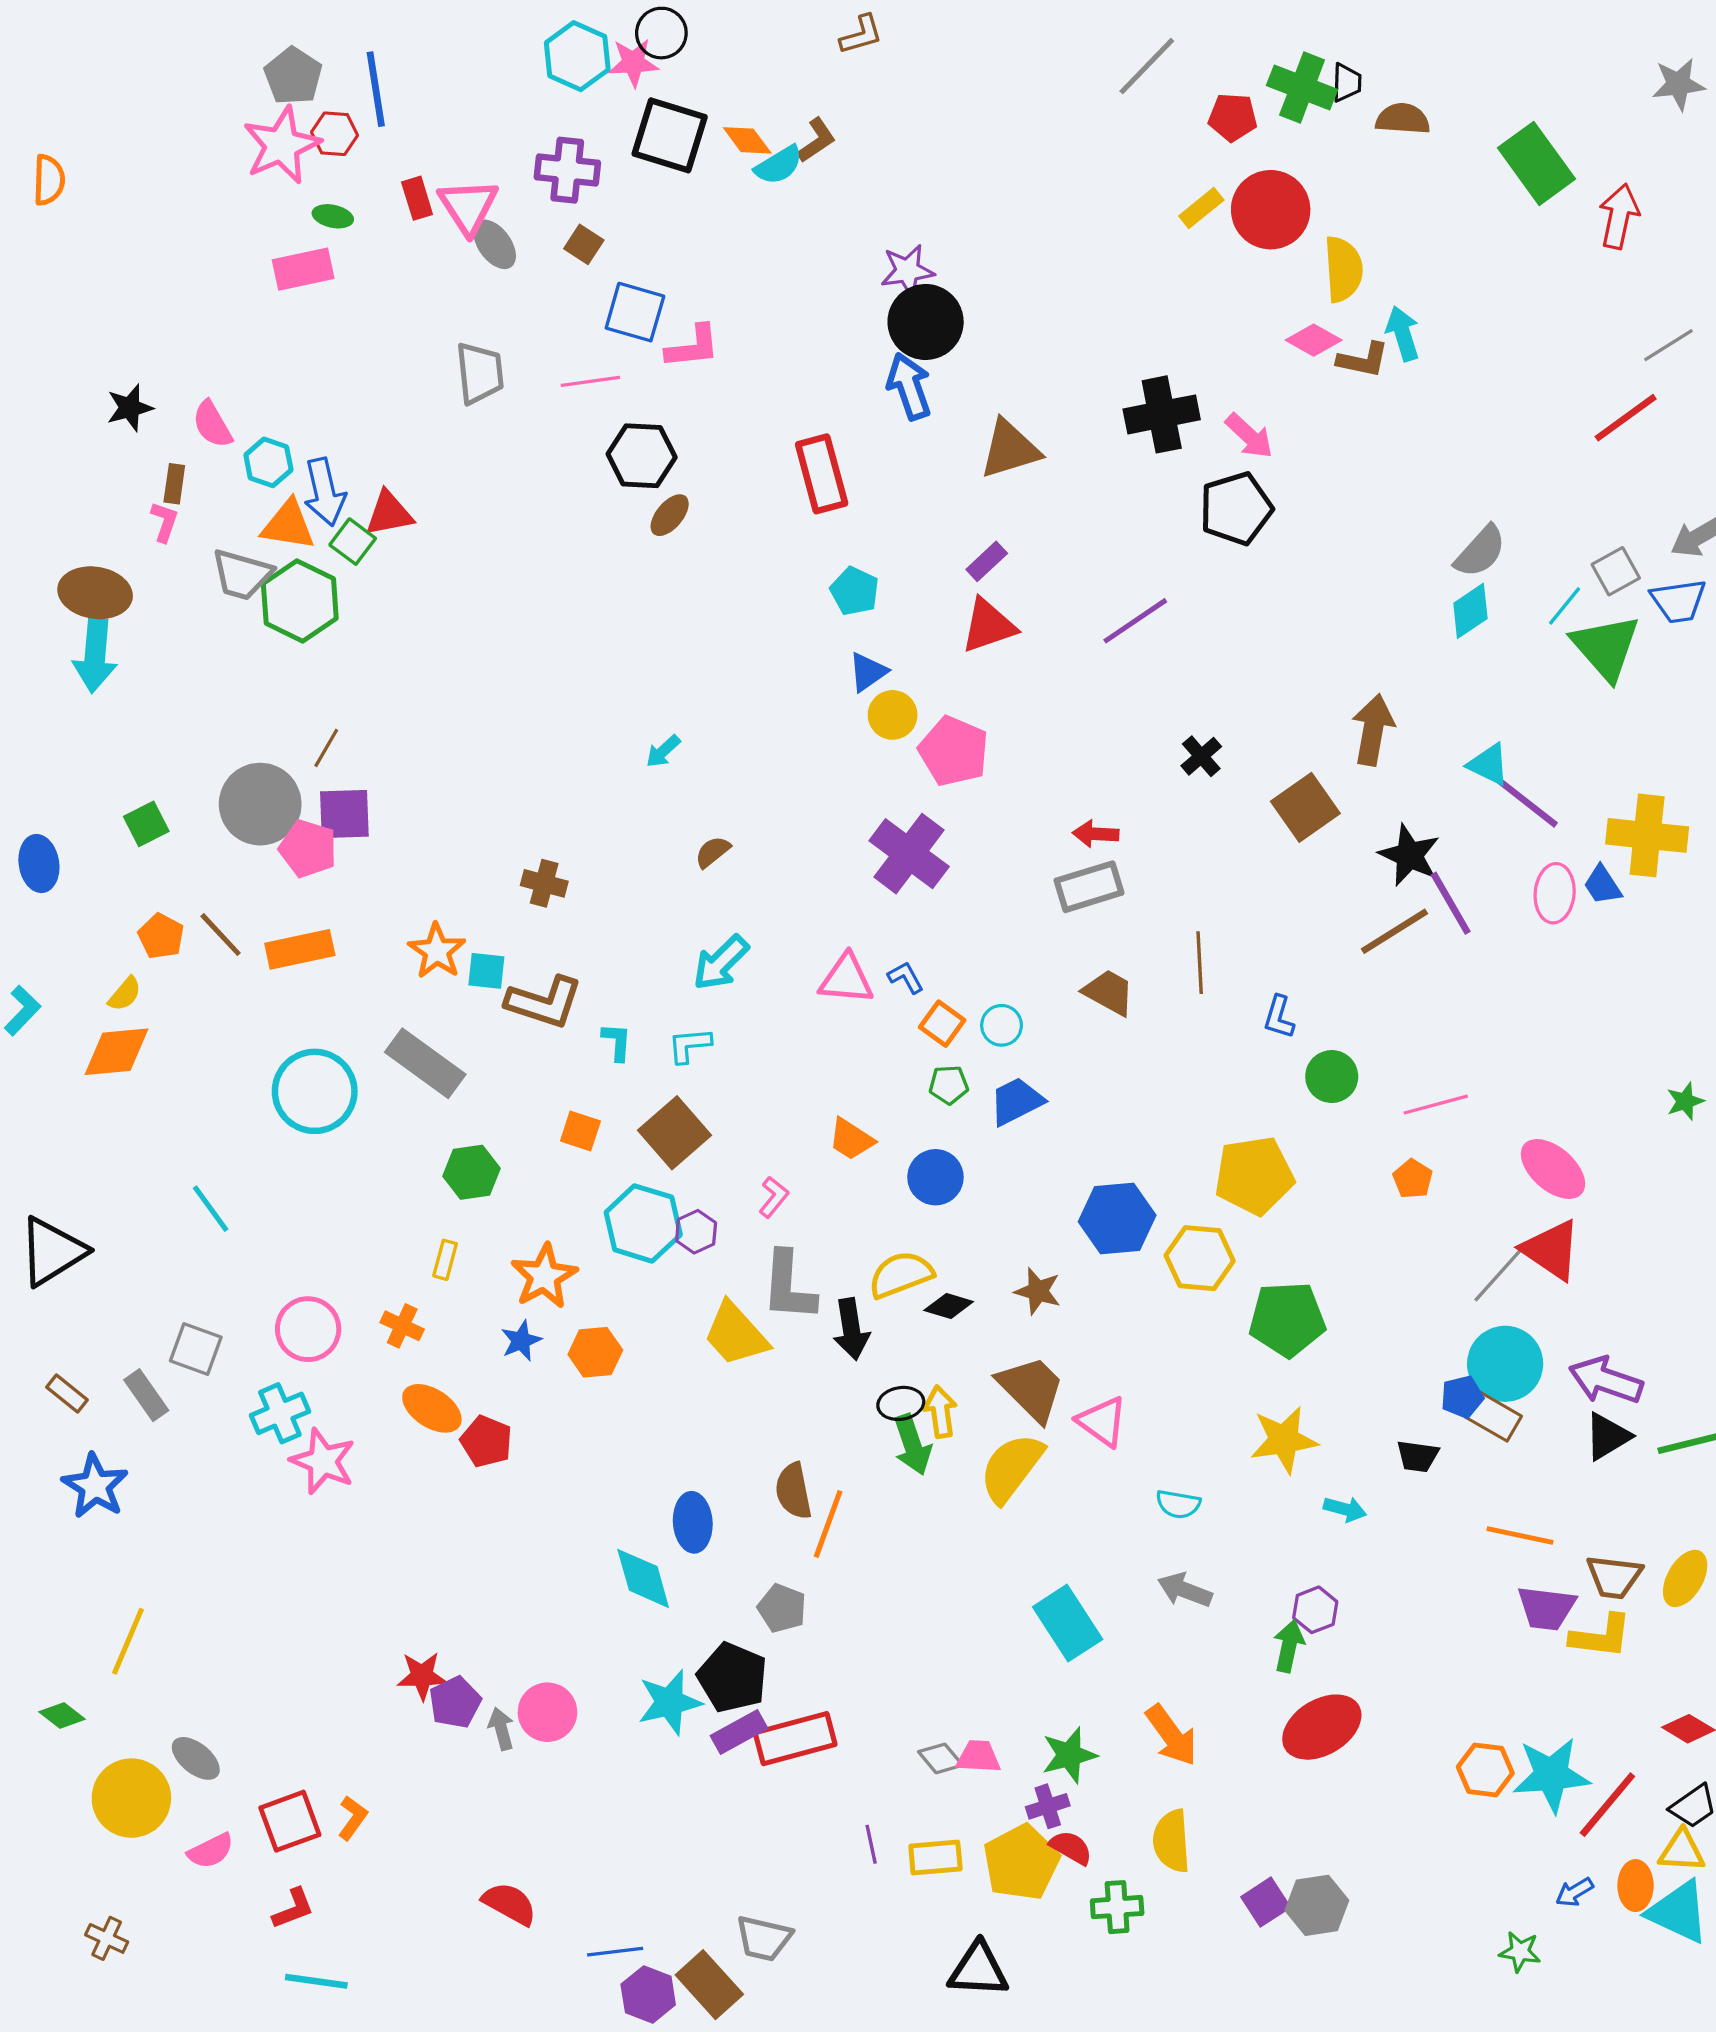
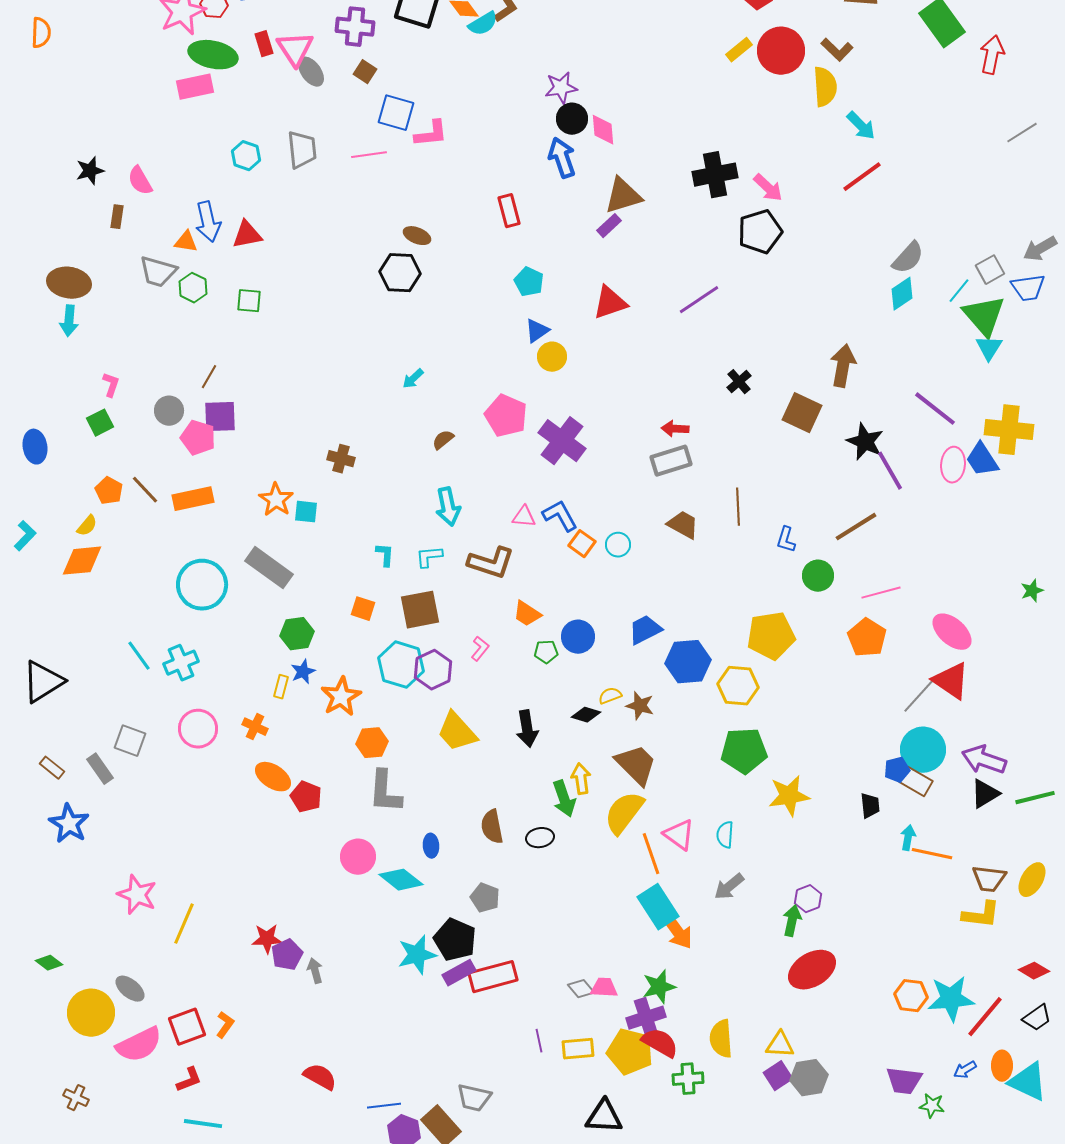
green ellipse: (333, 216) -> (213, 55), size x2.0
black circle: (926, 322) -> (572, 119), size x0.7
cyan arrow: (1403, 334) -> (861, 126), turned 152
pink diamond: (1314, 340) -> (603, 130), moved, turned 56
brown L-shape: (1363, 360) -> (837, 50), moved, turned 32
red line: (1626, 418) -> (862, 177), moved
black hexagon: (642, 456) -> (400, 273), moved
cyan hexagon: (268, 462) -> (246, 156), moved
red rectangle: (822, 474) -> (509, 211), size x0.7
brown ellipse: (670, 515) -> (417, 236), turned 72
pink L-shape: (164, 522) -> (111, 385), moved
orange triangle: (288, 525) -> (186, 242), size x0.7
green square: (353, 542) -> (249, 301), moved, turned -32
purple rectangle: (987, 561) -> (609, 226), moved
green hexagon: (300, 601) -> (193, 288), size x0.6
cyan arrow: (95, 655) -> (69, 321), size x0.7
pink pentagon: (954, 751) -> (506, 416), moved
cyan triangle: (1489, 764) -> (989, 348), moved, turned 36
gray circle: (260, 804) -> (169, 411), size x0.6
brown square: (1305, 807) -> (802, 413), turned -30
blue trapezoid: (1603, 885) -> (982, 460), size x1.4
brown line: (1394, 931) -> (856, 527), moved
cyan arrow: (721, 963) -> (448, 507), turned -57
blue L-shape: (906, 977) -> (560, 516), size x1.6
pink triangle: (846, 979) -> (524, 517), size x0.7
brown L-shape: (544, 1002) -> (491, 563), moved
green pentagon: (949, 1085) -> (546, 652), moved
blue trapezoid: (1016, 1101) -> (645, 630), moved
brown square: (675, 1133) -> (420, 610), turned 30
orange pentagon: (1413, 1179) -> (867, 638), size x1.6
purple hexagon: (696, 1232) -> (433, 670), size x1.5
yellow semicircle: (901, 1275) -> (610, 696), moved, size x0.6
gray L-shape: (789, 1286) -> (385, 792), moved
green pentagon: (1287, 1319) -> (744, 751), moved
blue star: (521, 1341) -> (303, 672), moved
black ellipse: (901, 1403) -> (540, 838), moved
cyan cross: (280, 1413) -> (181, 663), moved
pink triangle: (1102, 1422) -> (679, 835), moved
black trapezoid: (1418, 1456) -> (870, 806), turned -104
pink star: (323, 1461) -> (137, 895), moved
cyan semicircle: (1178, 1504) -> (725, 835), turned 84
cyan arrow: (1345, 1509) -> (908, 838), moved, turned -95
blue ellipse: (693, 1522) -> (431, 846), size x0.7
orange line: (828, 1524) -> (651, 854), moved, turned -39
cyan diamond: (643, 1578) -> (401, 880), turned -36
gray arrow: (1185, 1590) -> (729, 887), turned -60
purple trapezoid: (1546, 1608) -> (904, 1081), moved
yellow line: (128, 1641) -> (184, 924), moved
pink circle: (547, 1712) -> (358, 857), moved
orange arrow: (1172, 1735) -> (677, 931), moved
purple cross: (1048, 1806) -> (646, 1018), size x1.5
red semicircle: (1071, 1848) -> (660, 1043), size x1.4
pink semicircle: (211, 1851) -> (139, 1045), size x1.6
yellow triangle: (1682, 1851) -> (780, 1045), moved
yellow pentagon: (1021, 1862) -> (630, 1052), turned -30

